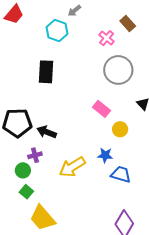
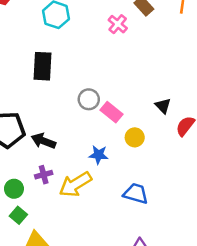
gray circle: (118, 70) -> (89, 99), moved, size x0.6
purple cross: (35, 155) -> (44, 175), moved
blue star: (105, 155) -> (99, 155), moved

